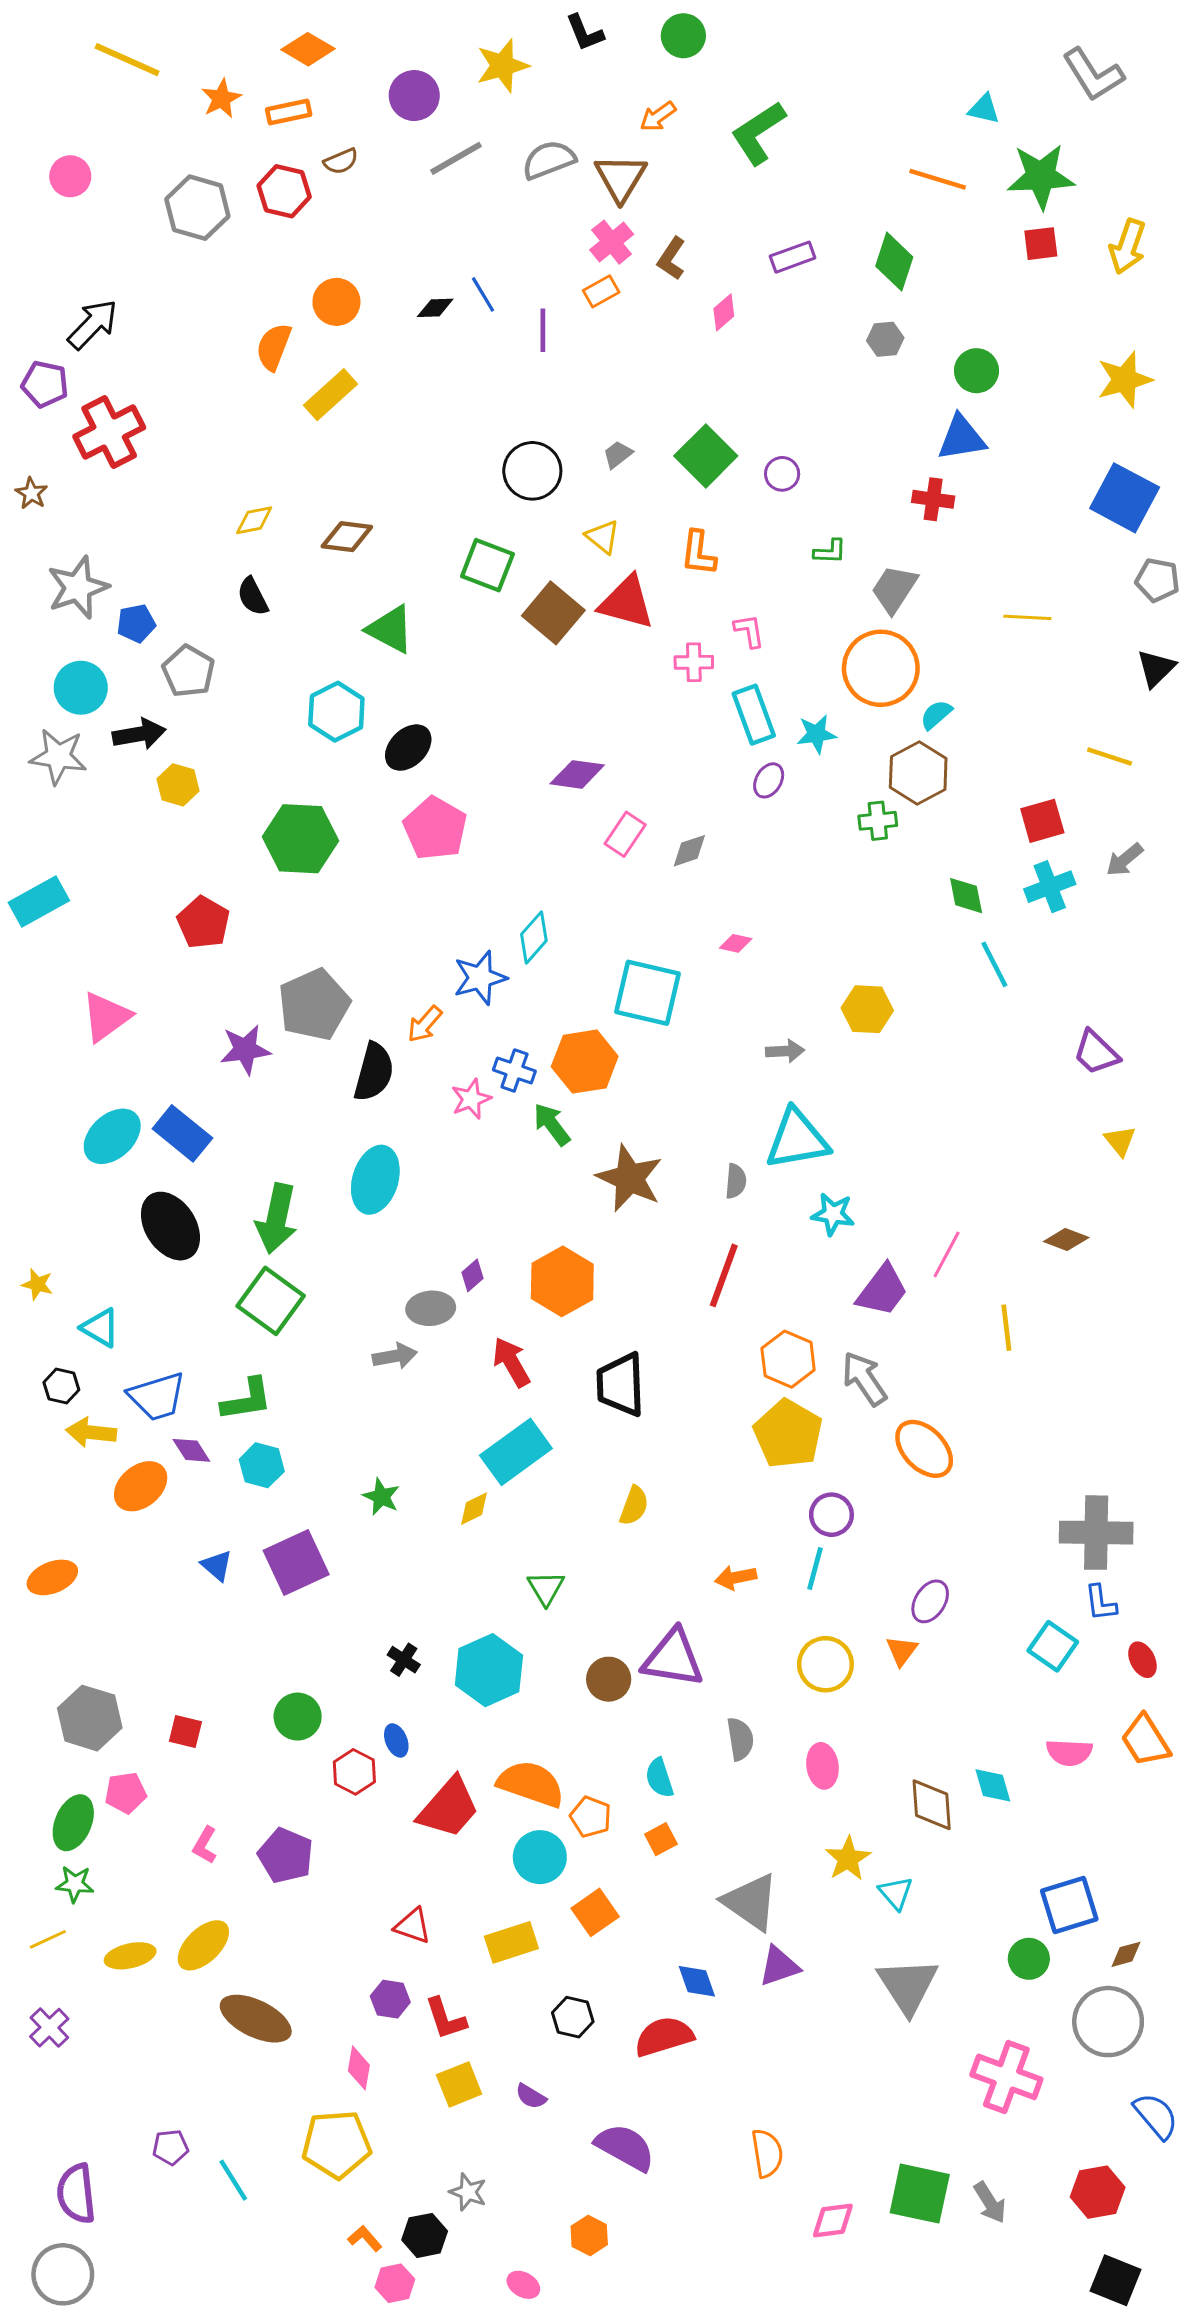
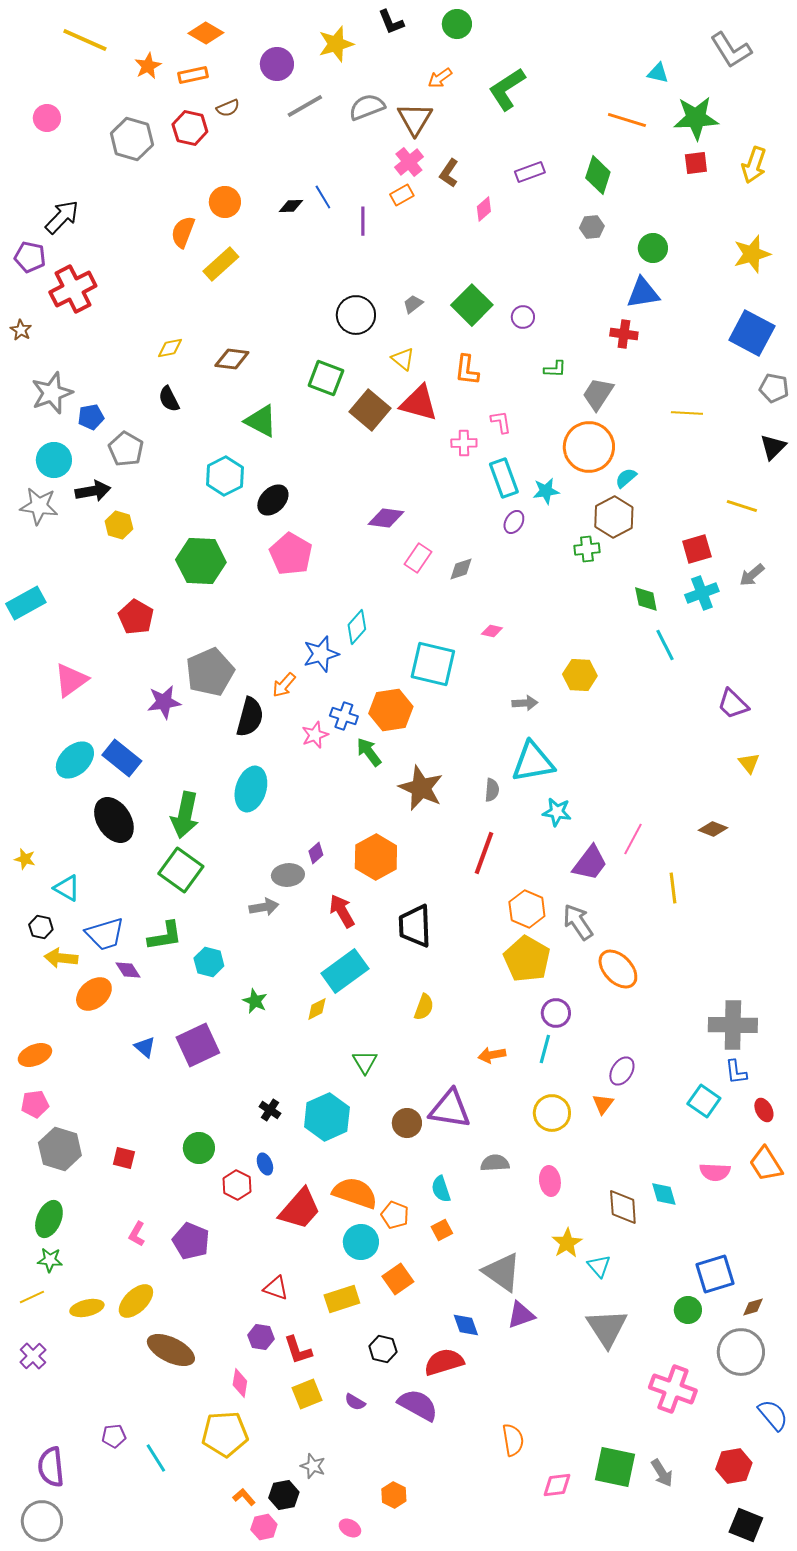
cyan hexagon: (262, 1465) -> (209, 962), moved
gray semicircle: (740, 1739) -> (495, 1163), turned -84
pink pentagon: (126, 1793) -> (35, 1104), moved
purple semicircle: (625, 2147) -> (418, 1405), moved

